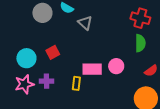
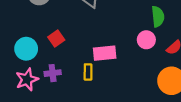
pink circle: (116, 66) -> (146, 40), moved

